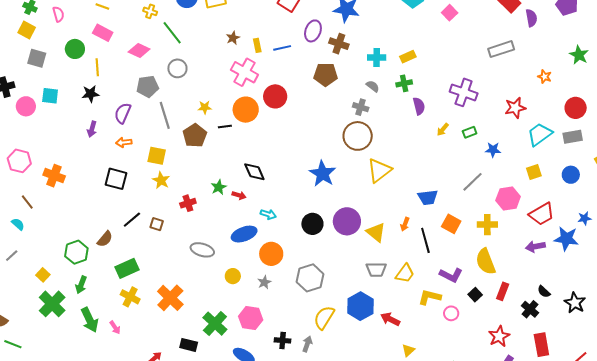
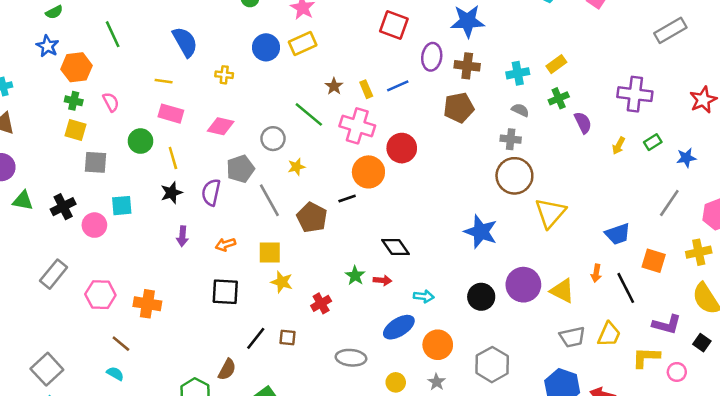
green line: (172, 33) -> (309, 114), moved
yellow star: (205, 107) -> (296, 167), moved
purple semicircle: (123, 113) -> (211, 192), moved

